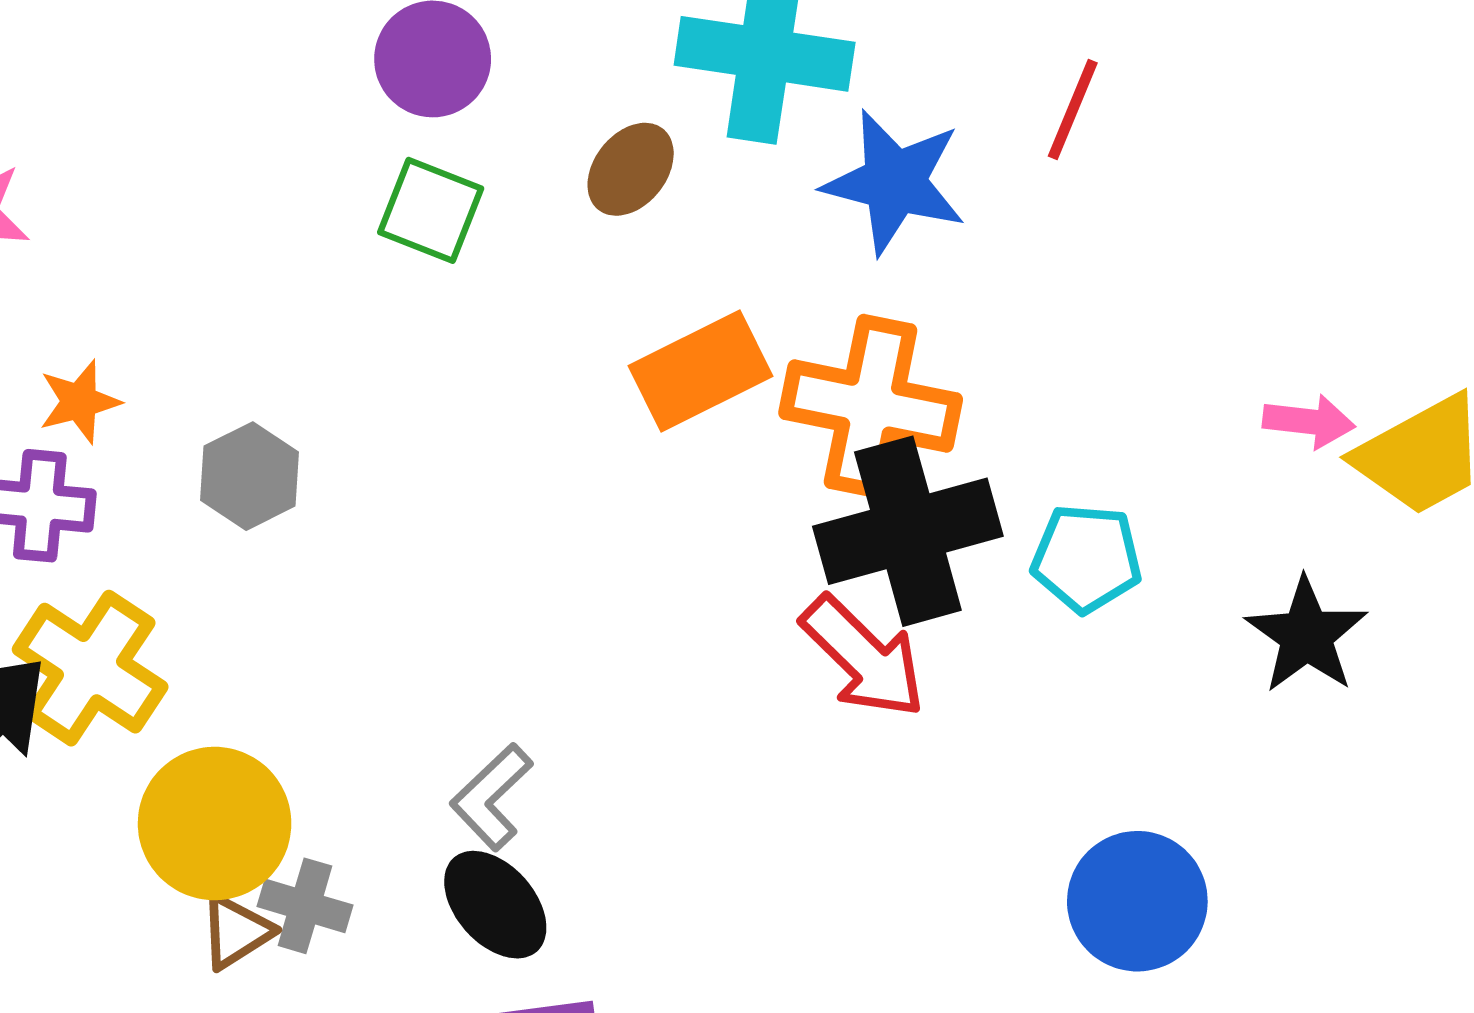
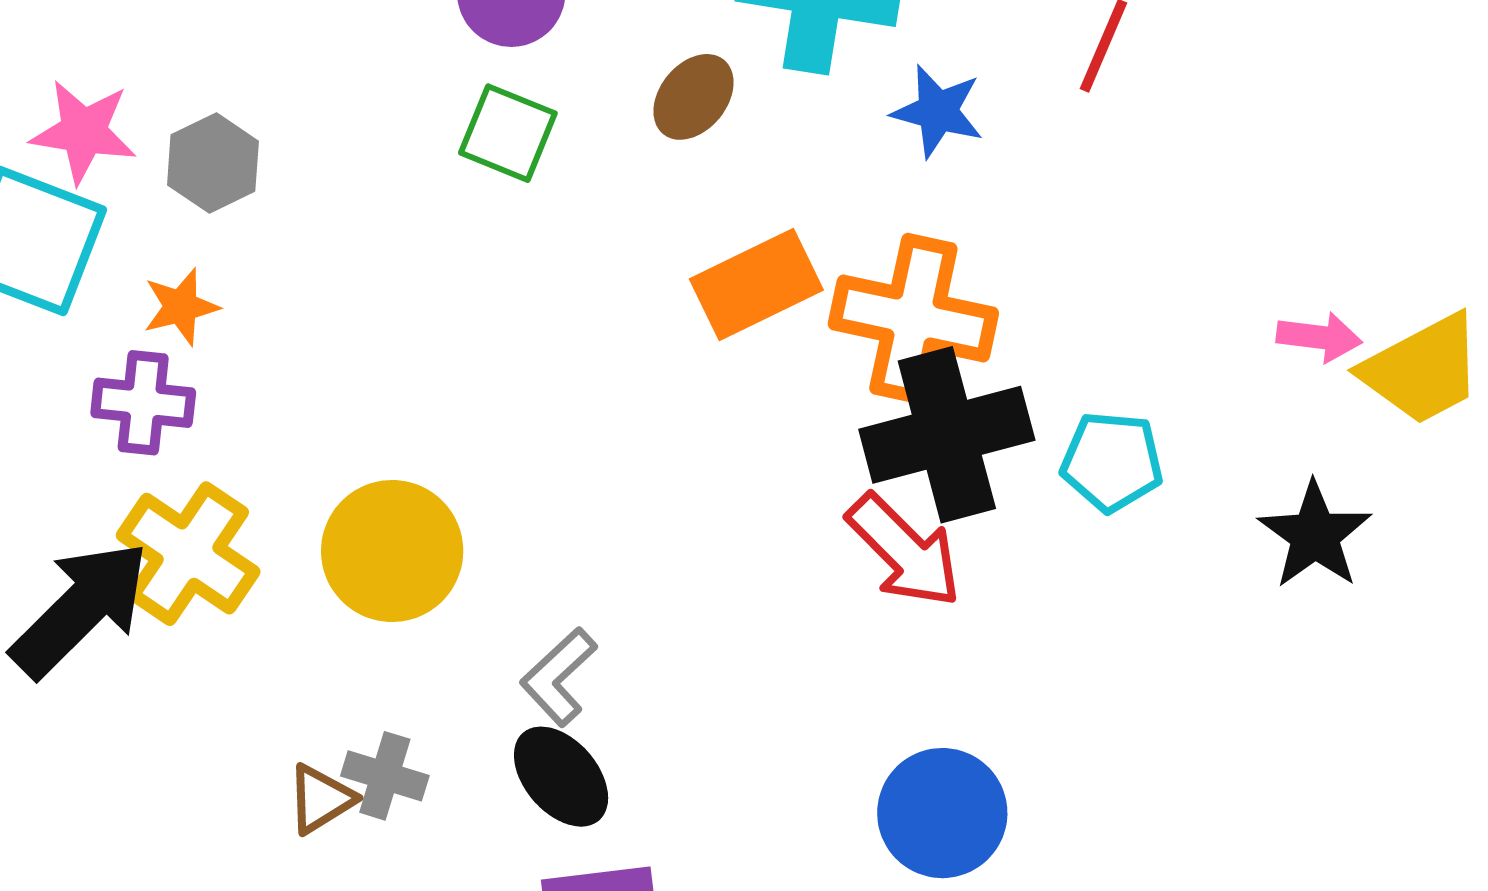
blue star: (894, 182) -> (938, 111), size x0.7
gray hexagon: (249, 476) -> (213, 163), moved
yellow circle: (215, 824) -> (392, 551), moved
blue circle: (1137, 901) -> (942, 813), moved

